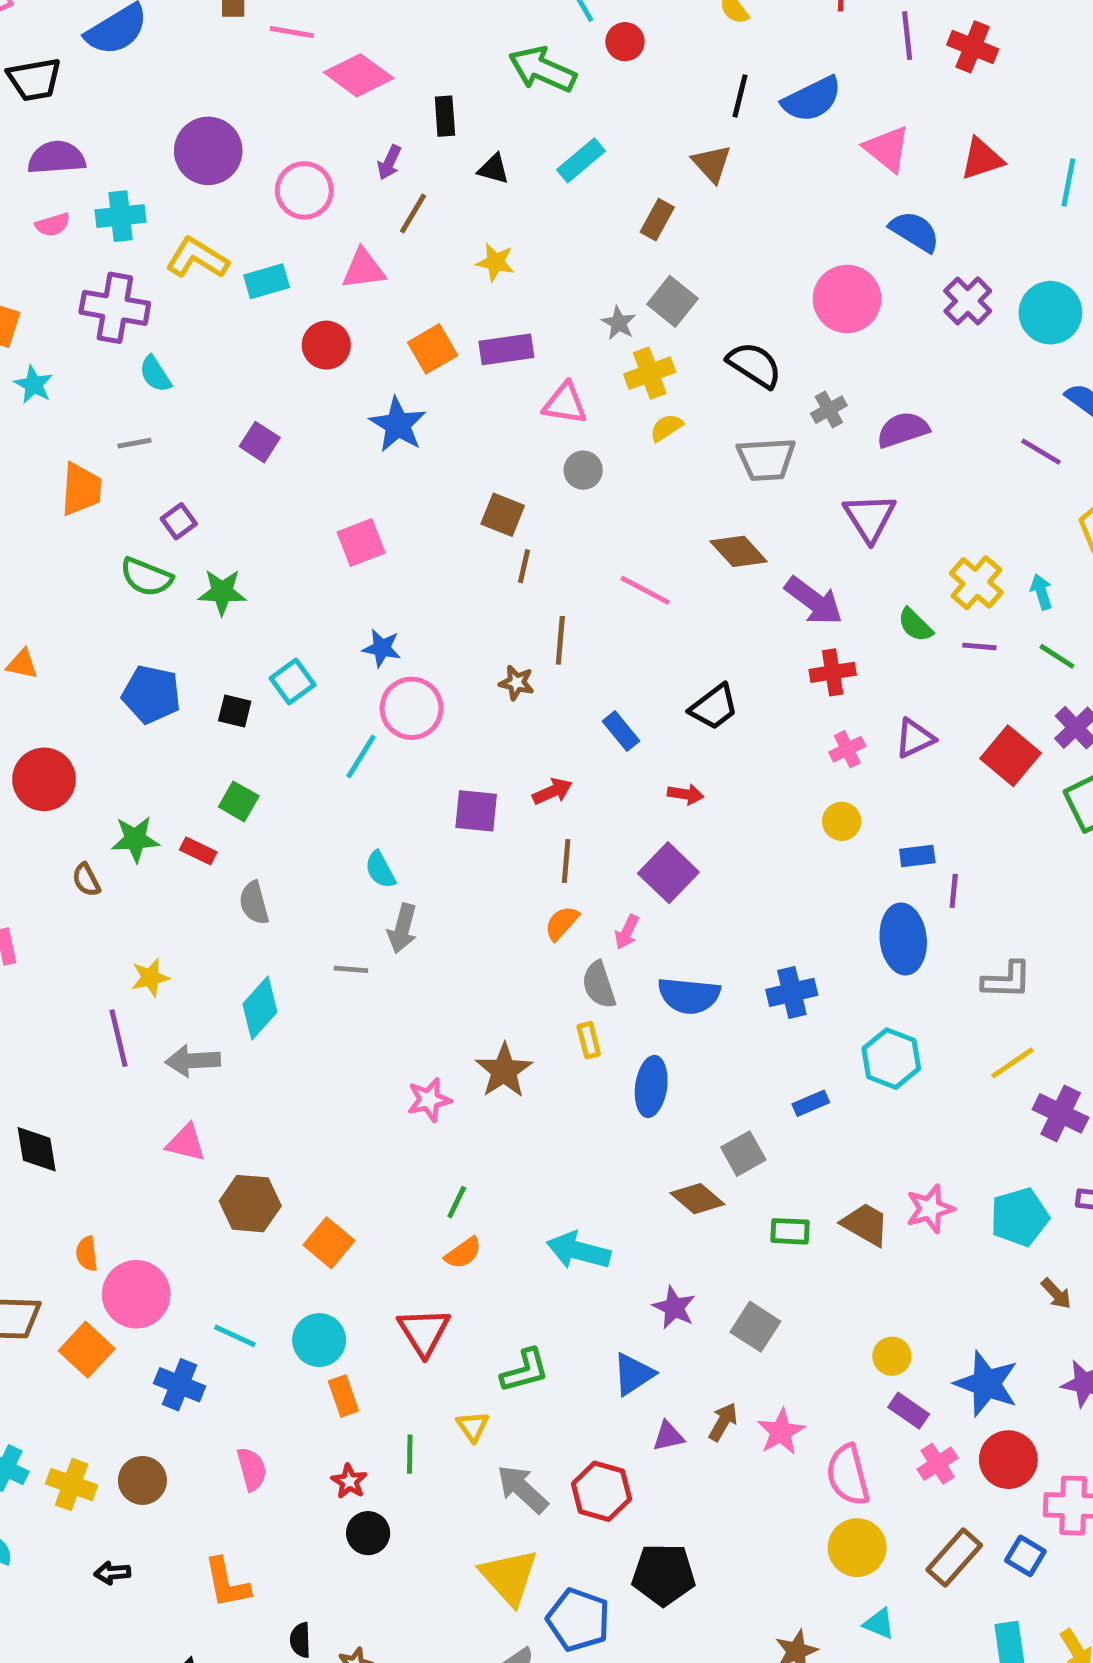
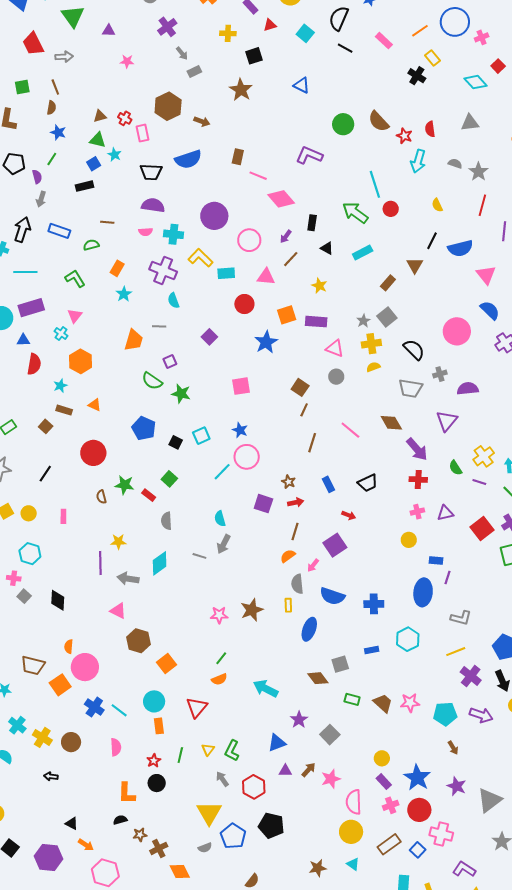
brown star: (517, 683) -> (289, 482), moved
cyan line: (235, 1336) -> (119, 710), moved
green L-shape: (525, 1371) -> (232, 751), moved, turned 120
gray arrow: (522, 1489) -> (222, 779), size x0.7
orange L-shape: (227, 1583) -> (127, 793), moved
black semicircle: (300, 1640) -> (120, 820), turned 64

